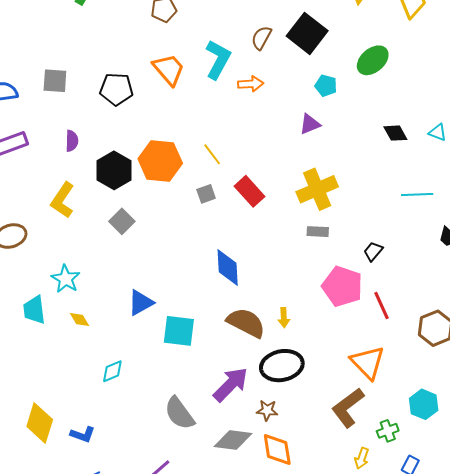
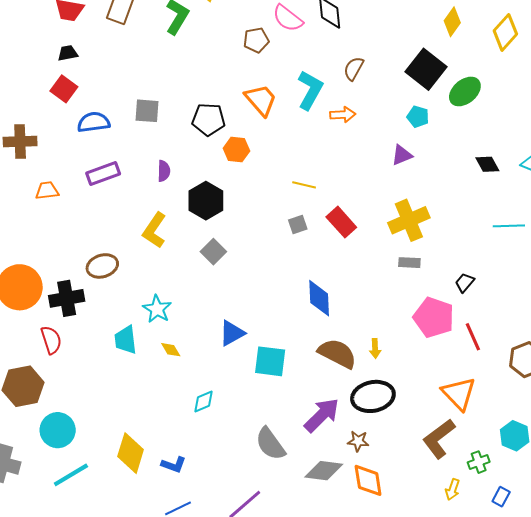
black square: (307, 33) -> (426, 69), moved
yellow line: (212, 154) -> (304, 185), turned -40
orange hexagon: (160, 161) -> (236, 150), moved, size x0.6

